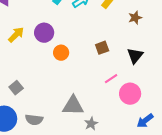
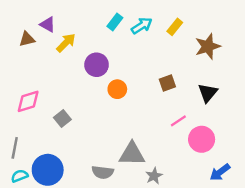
brown star: (135, 18) -> (208, 46), size x1.5
yellow arrow: (16, 35) -> (66, 43), moved
gray square: (16, 88) -> (62, 119), moved
gray semicircle: (34, 120) -> (103, 172), moved

